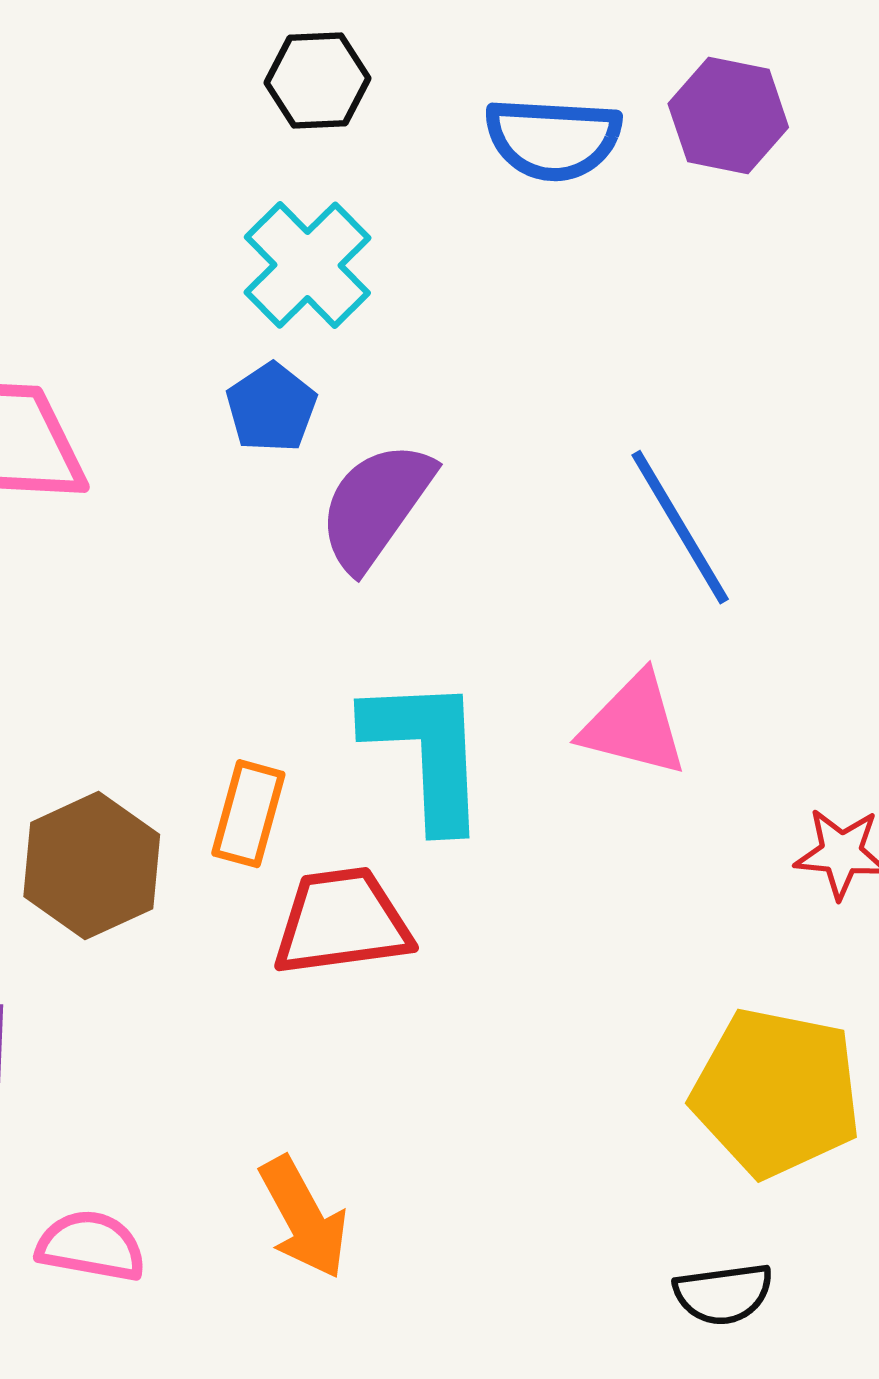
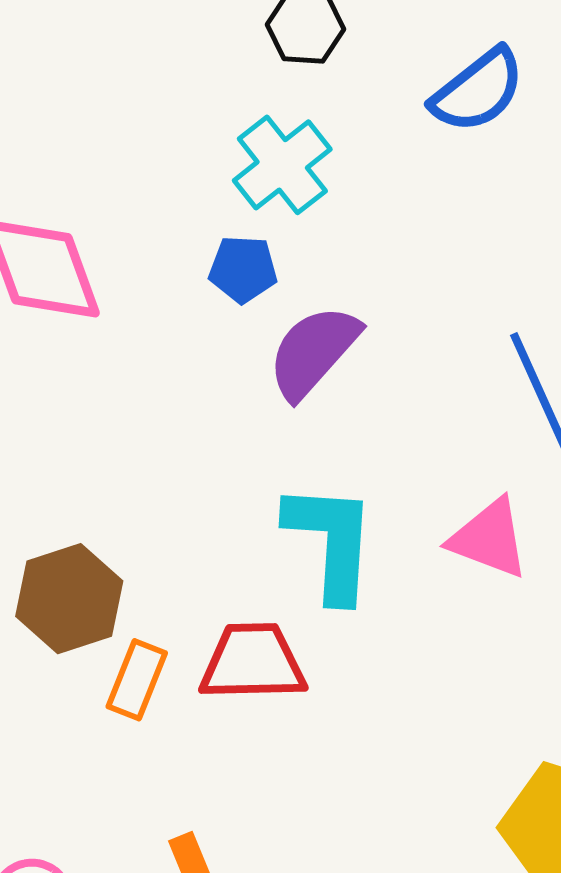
blue semicircle: (553, 139) -> (478, 91), turned -48
blue pentagon: (271, 408) -> (243, 269), turned 30
orange rectangle: (248, 814) -> (137, 680), moved

